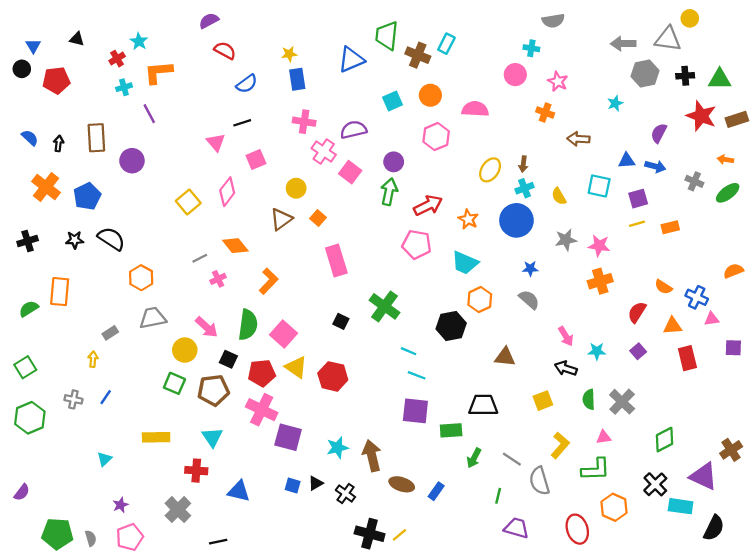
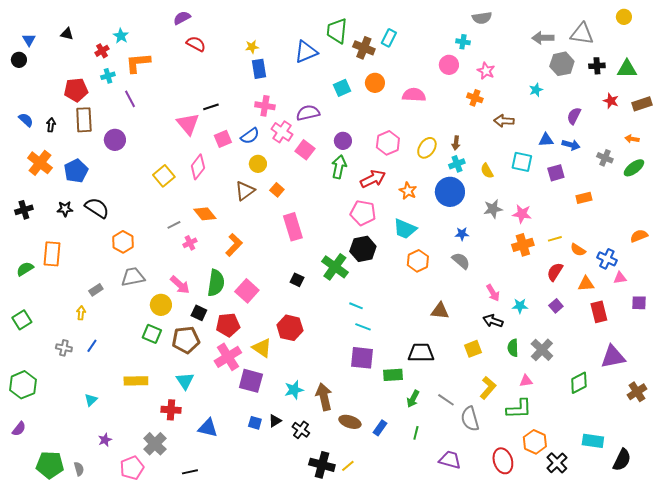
yellow circle: (690, 18) -> (624, 17), moved
red pentagon: (56, 80) -> (76, 90), moved
blue semicircle: (247, 84) -> (250, 136), moved
red star: (701, 116) -> (611, 101), size x0.6
pink hexagon: (436, 137) -> (388, 143), moved
pink triangle: (216, 142) -> (188, 124), size x1.4
yellow line: (637, 224) -> (555, 239), moved
black hexagon: (451, 326) -> (363, 249), moved
yellow triangle: (296, 367) -> (262, 348), moved
pink cross: (262, 410) -> (228, 357), turned 32
green hexagon: (30, 418) -> (23, 385), moved
purple triangle: (704, 476) -> (613, 357), moved, turned -36
black cross: (655, 484) -> (557, 463), moved
green line: (498, 496) -> (416, 433), moved
pink pentagon: (130, 537) -> (132, 468), moved

